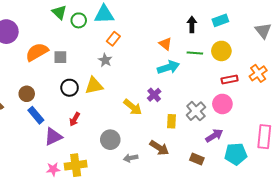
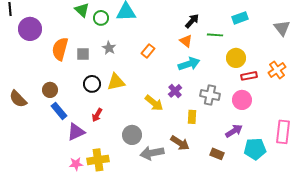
black arrow: (192, 24) -> (192, 21), moved, turned 42
orange rectangle: (113, 39) -> (148, 51), moved
yellow circle: (221, 51) -> (236, 58), moved
orange semicircle: (37, 52) -> (60, 49), turned -45
green line: (195, 53) -> (215, 35), moved
gray star: (105, 60) -> (109, 48), moved
gray cross: (196, 111) -> (210, 95), moved, turned -36
gray arrow: (131, 158) -> (152, 153), size x1.6

